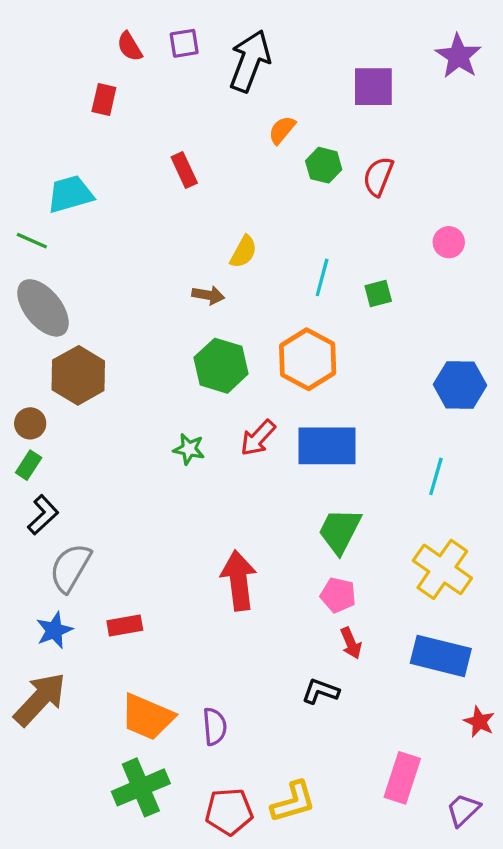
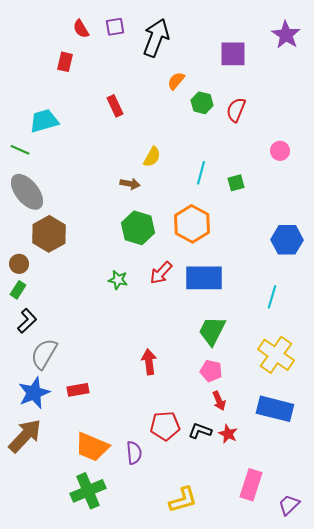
red arrow: (239, 581) -> (149, 362), size x0.7
blue star: (54, 630) -> (34, 393), size x1.4
red star: (479, 722) -> (228, 434), moved
red pentagon: (229, 812) -> (165, 426), moved

